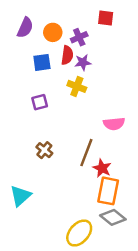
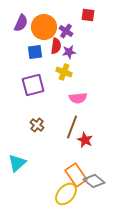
orange circle: (53, 32) -> (44, 27), size x1.6
purple cross: (79, 37) -> (66, 31), turned -32
purple square: (40, 102) -> (33, 85), size x1.6
pink semicircle: (114, 124) -> (78, 98), moved
orange rectangle: (108, 191) -> (76, 175), moved, turned -45

